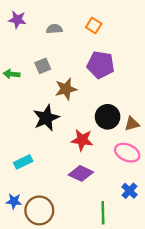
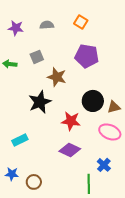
purple star: (17, 20) -> (16, 28), moved
brown star: (66, 89) -> (57, 77), turned 30
blue cross: (130, 191) -> (104, 165), moved
brown circle: (39, 210) -> (34, 182), size x0.6

